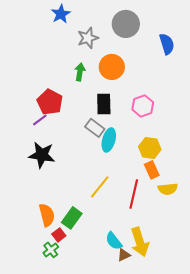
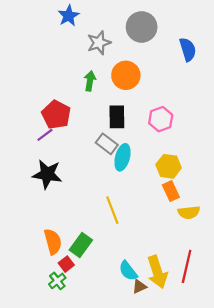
yellow line: (100, 187) -> (112, 210), turned -60
red line: (134, 194) -> (187, 266), moved

